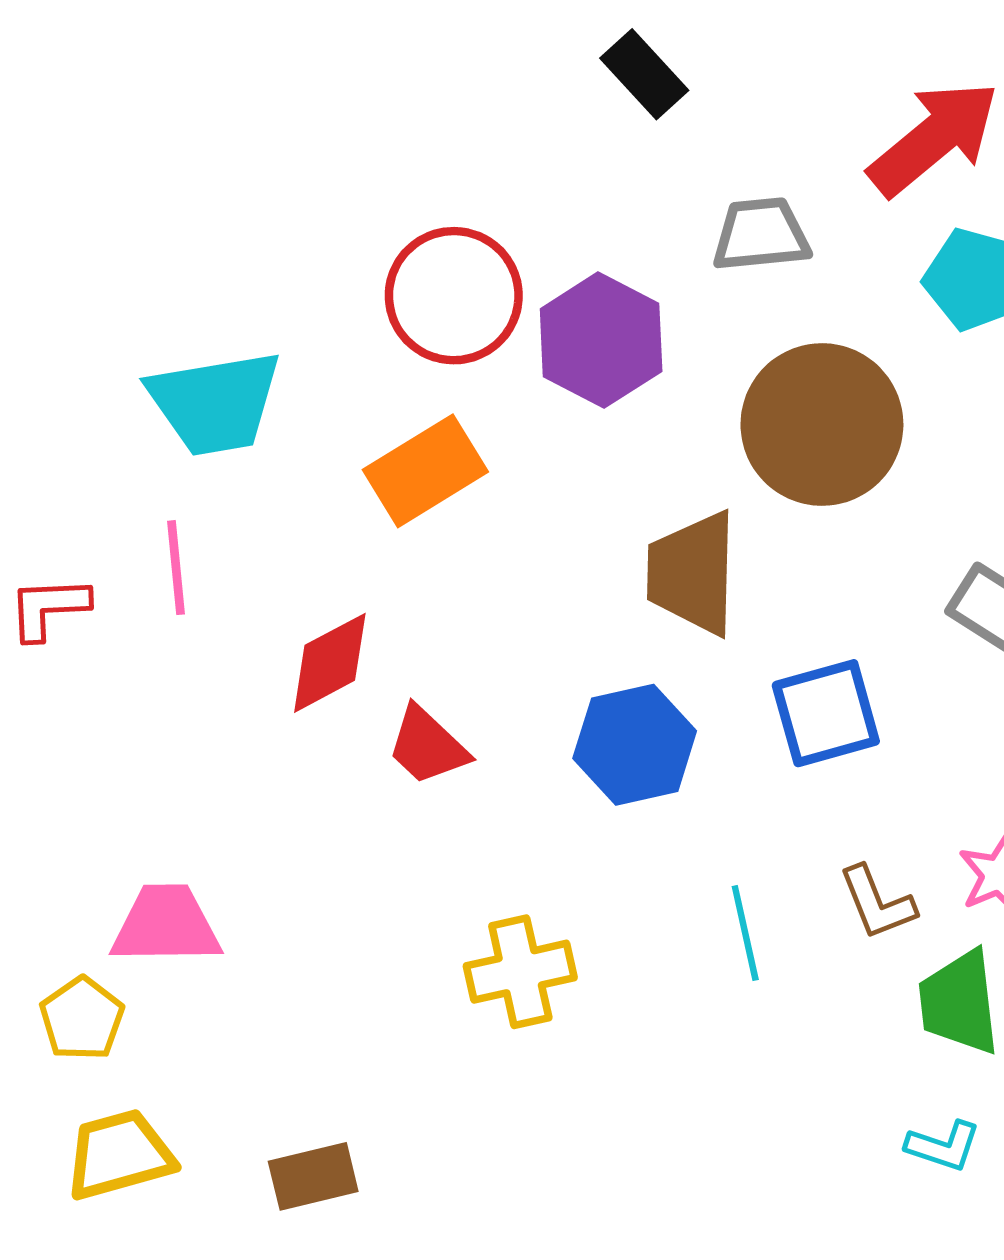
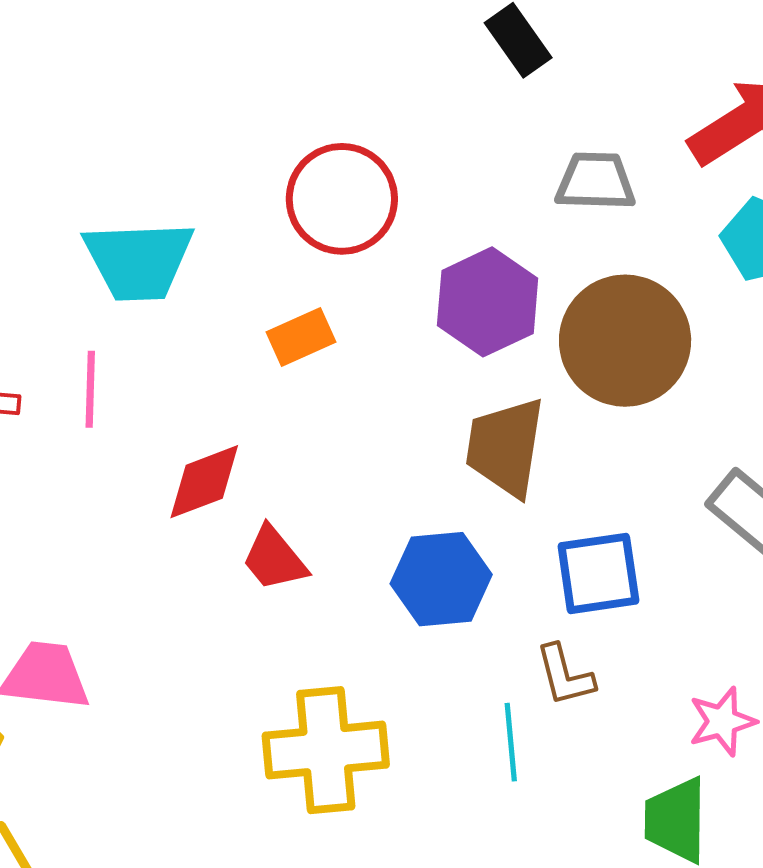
purple hexagon: (601, 340) -> (488, 302), moved
orange rectangle: (425, 471) -> (301, 337), size x0.7
brown L-shape: (877, 903) -> (565, 675), moved
yellow cross: (520, 972) -> (326, 750), size x1.4

